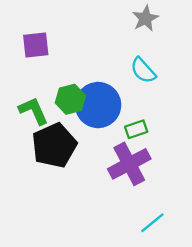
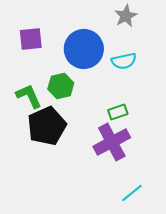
cyan semicircle: (143, 70) -> (124, 61), turned -60
blue circle: (98, 105) -> (84, 49), moved

